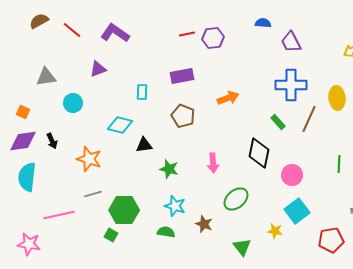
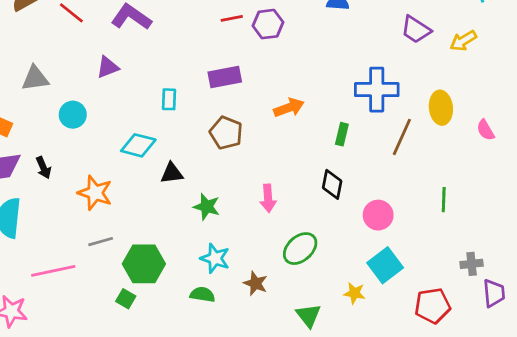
purple trapezoid: (291, 42) -> (416, 30), moved, turned -30
green rectangle: (278, 122) -> (342, 134), moved, turned 56
black diamond: (259, 153) -> (332, 184), size x0.7

